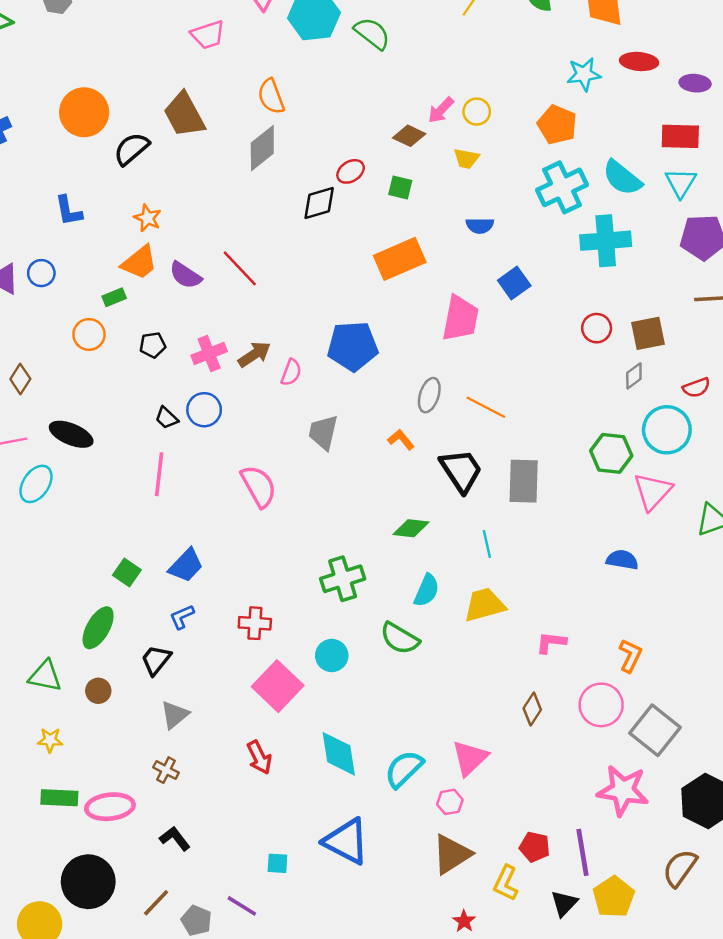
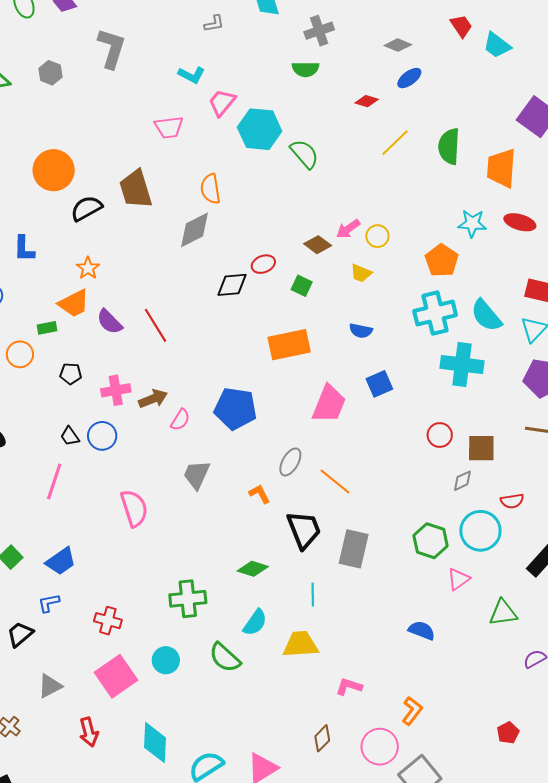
pink triangle: (653, 491) -> (458, 579), size x0.7
gray triangle: (175, 715) -> (50, 686), moved

